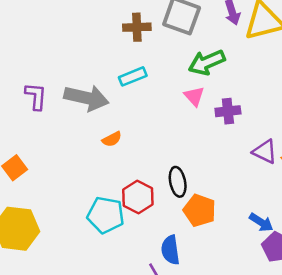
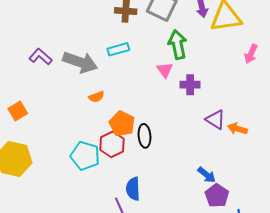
green arrow: (207, 62) -> (178, 45), turned 96
purple L-shape: (36, 96) -> (41, 57), turned -60
orange pentagon: (200, 210) -> (122, 124), moved

